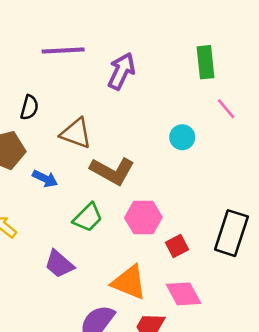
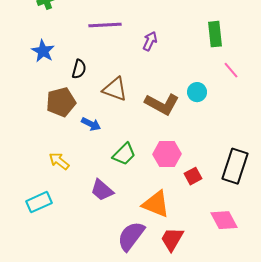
purple arrow: (121, 71) -> (150, 41), size x0.7
brown L-shape: (112, 171) -> (162, 104), moved
pink diamond: (184, 294) -> (224, 220), moved

